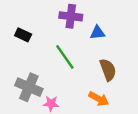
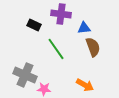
black rectangle: (23, 35) -> (34, 25), moved
brown semicircle: (108, 70) -> (93, 47), moved

